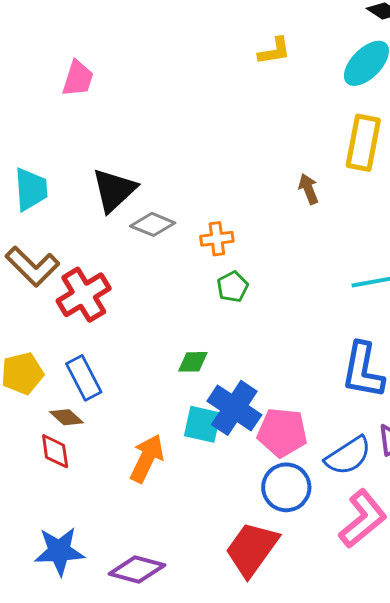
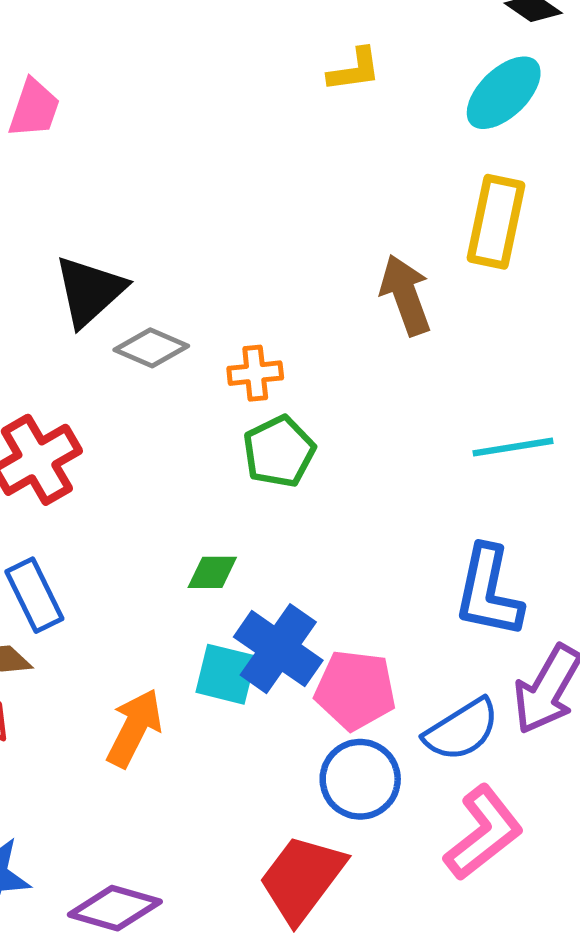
brown arrow: (308, 189) -> (406, 295), size x1.6
green pentagon: (232, 287) -> (279, 452), size x1.4

